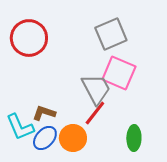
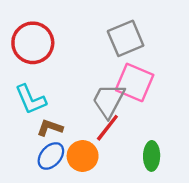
gray trapezoid: (96, 89) -> (109, 101), turned -124
cyan L-shape: (20, 127) -> (31, 99), moved

